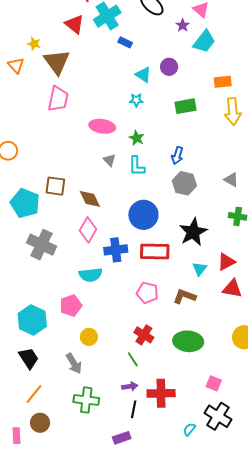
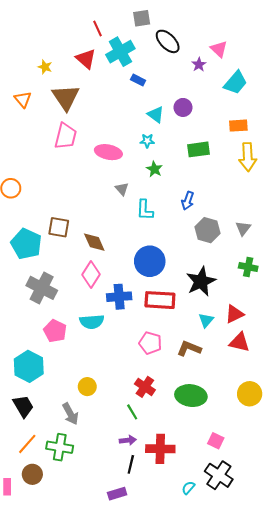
cyan trapezoid: (204, 41) -> (235, 83), moved
yellow star: (34, 44) -> (45, 67), moved
pink ellipse: (102, 126) -> (108, 152), moved
green star: (137, 138) -> (154, 169), moved
gray triangle: (109, 160) -> (122, 189), moved
gray triangle: (231, 180) -> (243, 228), turned 35
gray hexagon: (184, 183) -> (207, 230), moved
pink pentagon: (71, 306) -> (55, 331), moved, turned -30
green cross: (86, 400) -> (60, 447), moved

